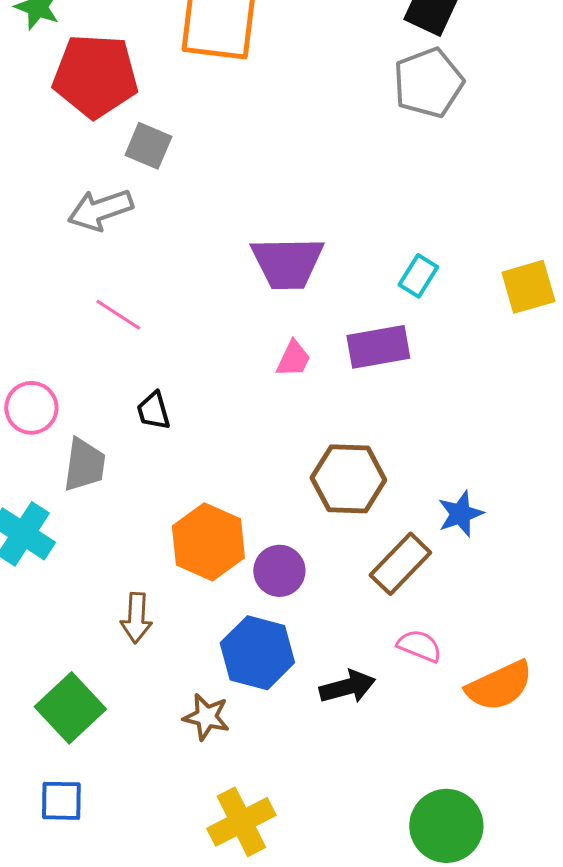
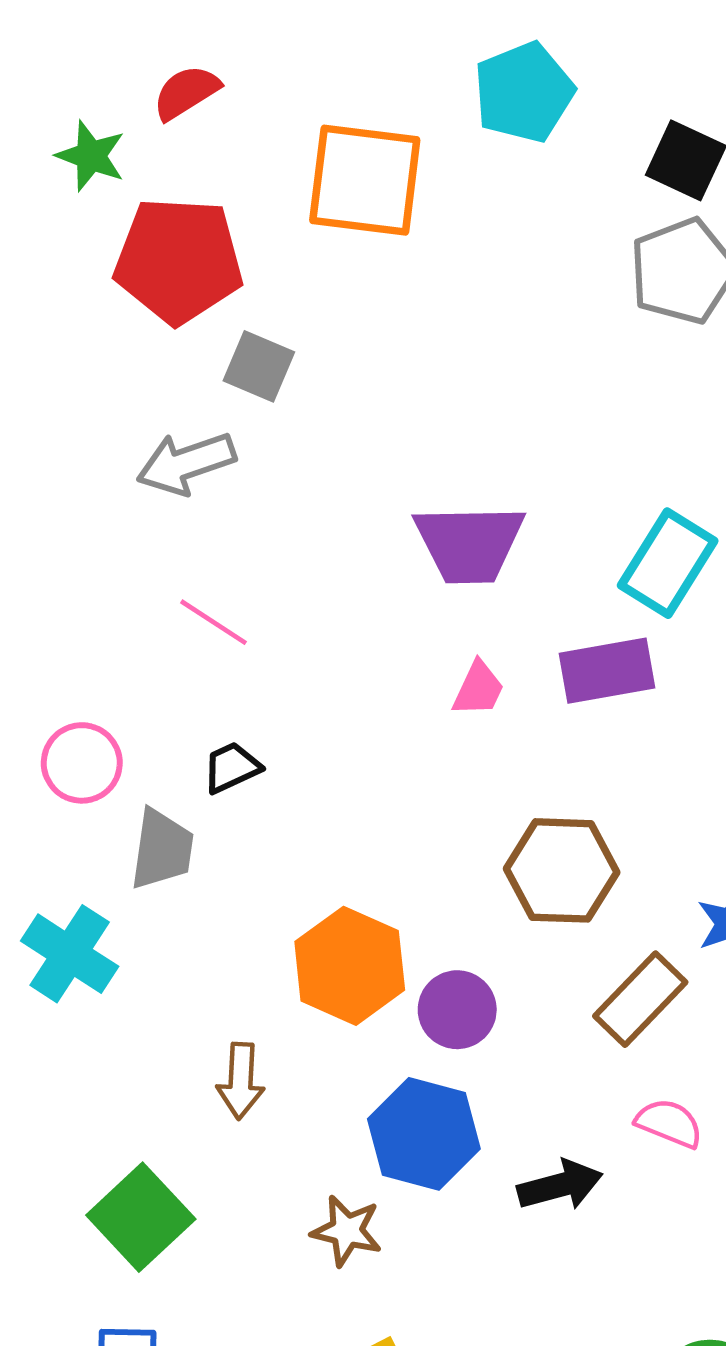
cyan rectangle: (418, 276) -> (668, 563), size x1.6
black trapezoid: (153, 411) -> (232, 767), moved, turned 81

